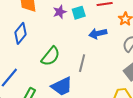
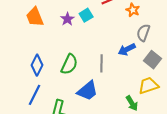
blue diamond: (20, 33) -> (37, 65), moved
blue arrow: (98, 34) -> (127, 49), moved

